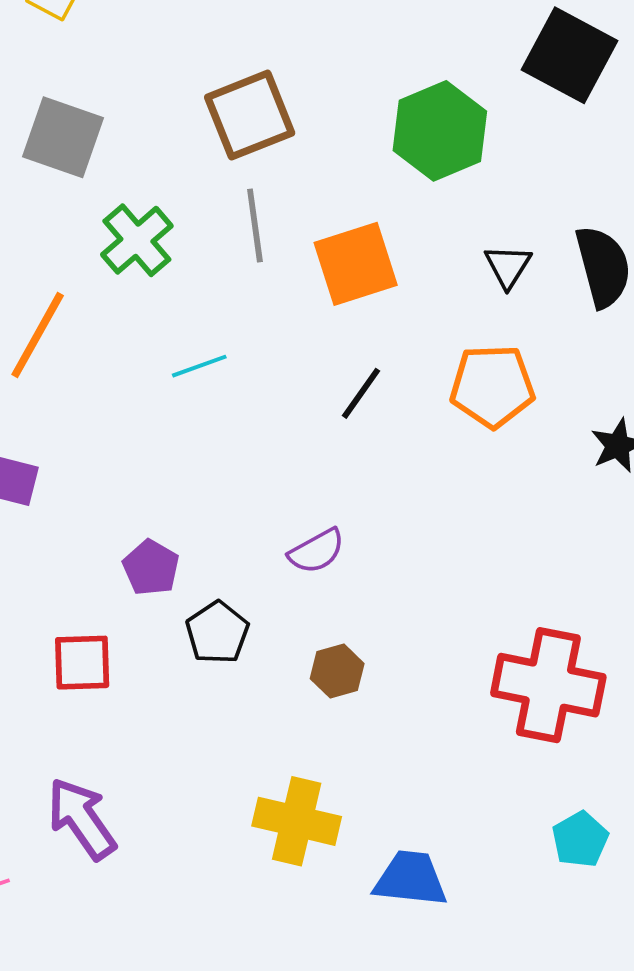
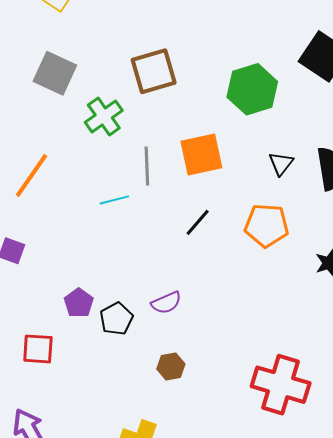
gray line: (255, 225) -> (147, 166), moved
green cross: (137, 240) -> (104, 116), moved
black pentagon: (217, 633) -> (116, 319), moved

